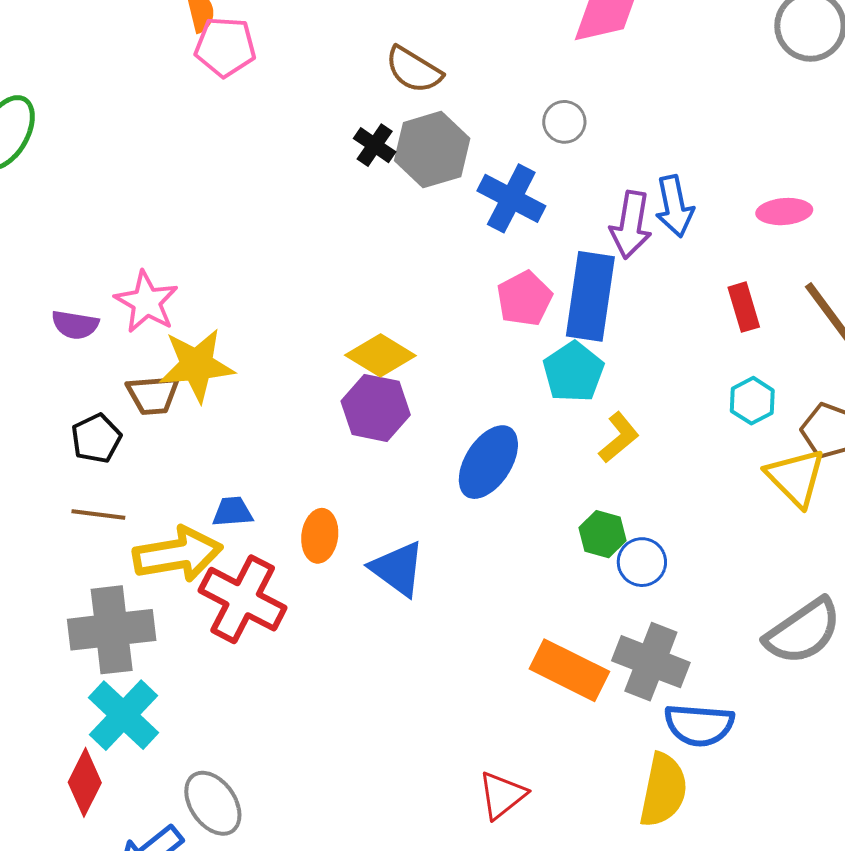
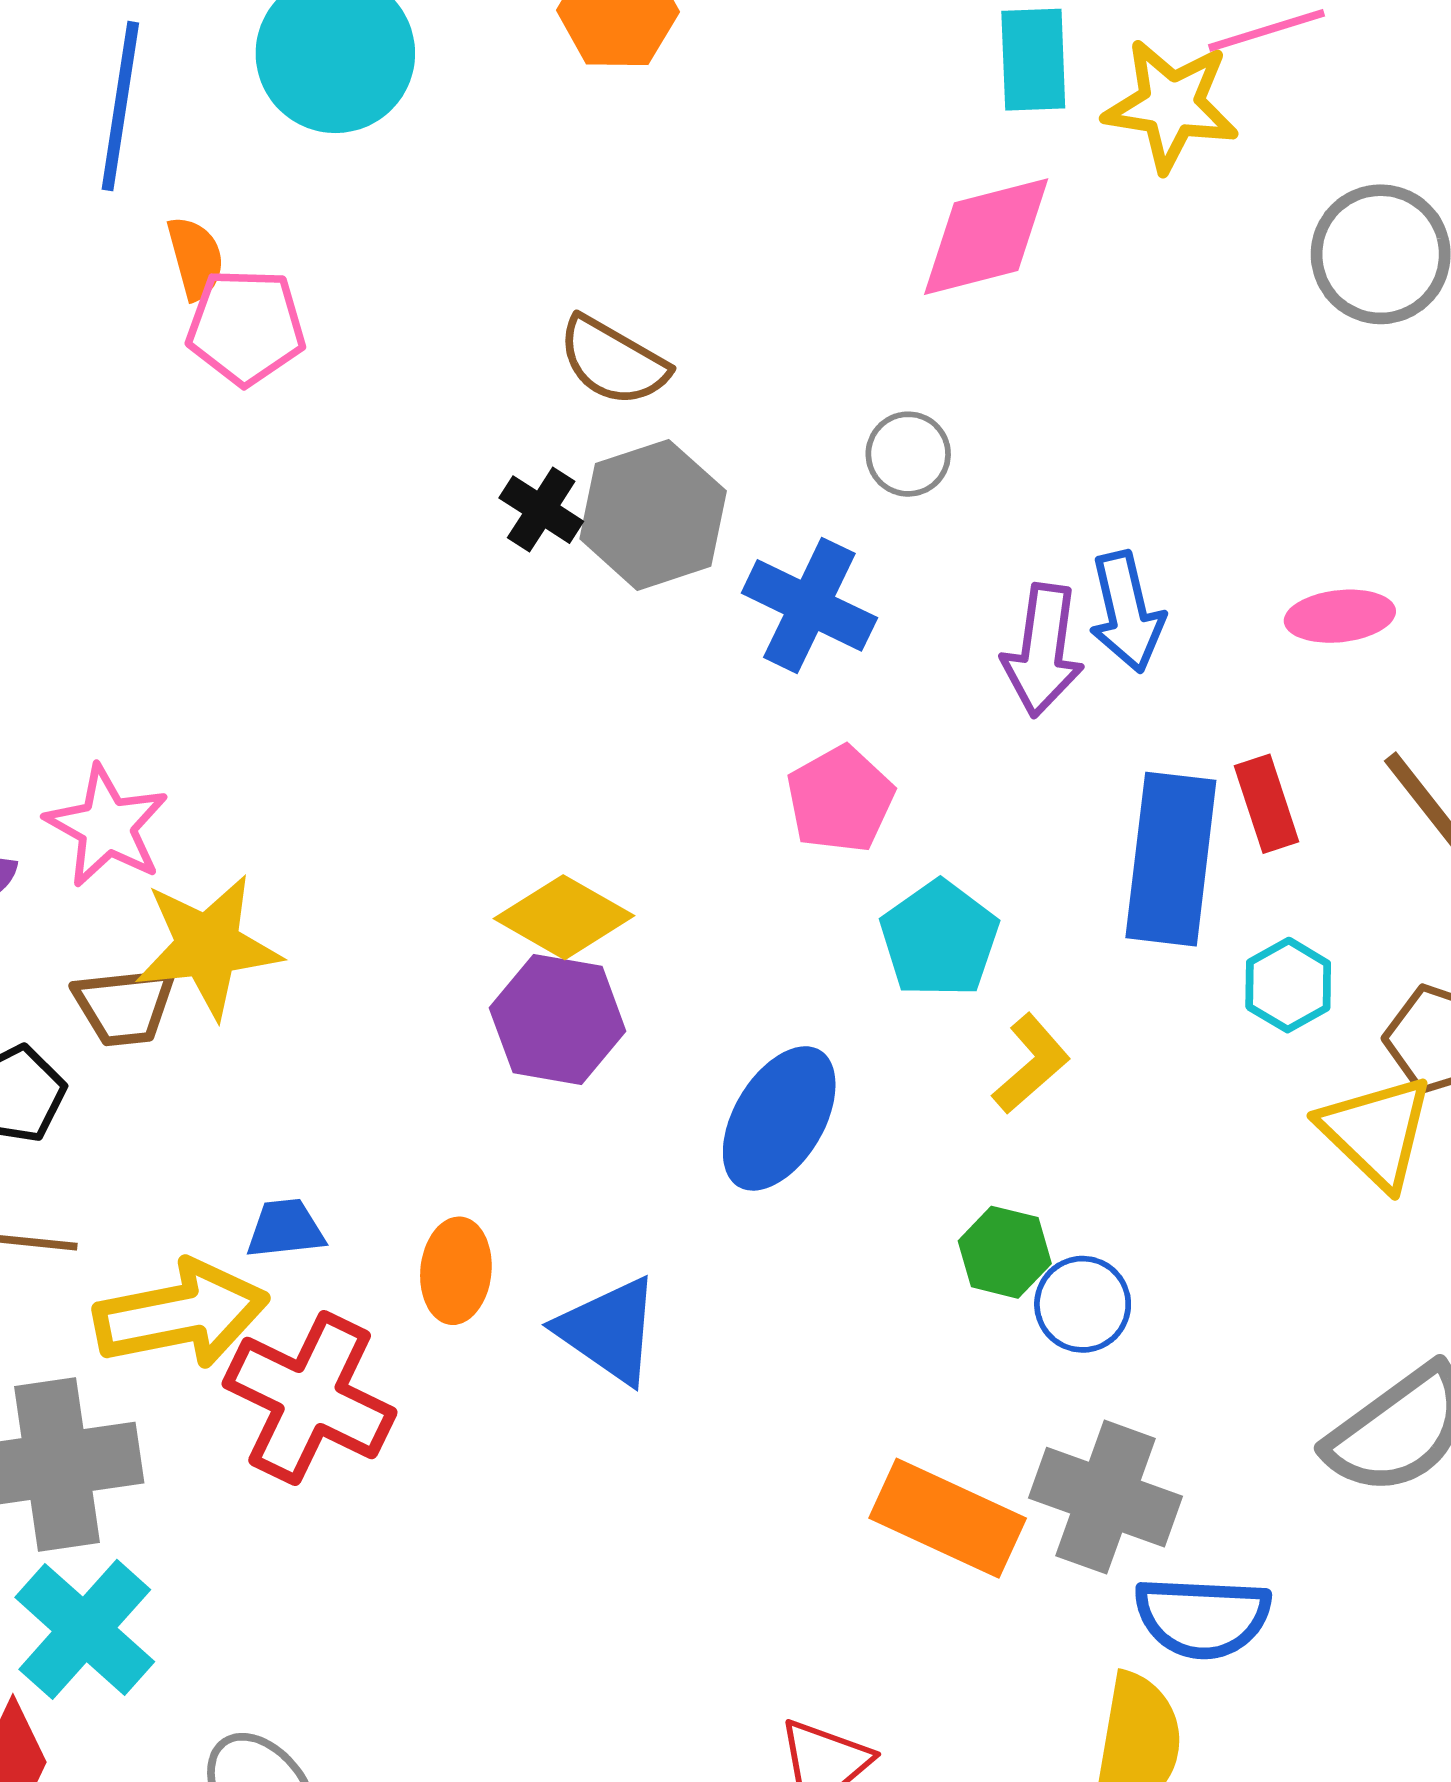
blue rectangle: (590, 296) -> (1171, 859), moved

